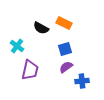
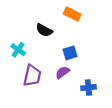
orange rectangle: (64, 23) -> (72, 14), moved
purple semicircle: (66, 67) -> (62, 72), moved

